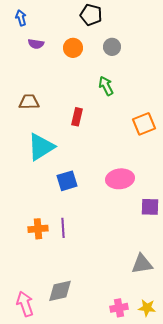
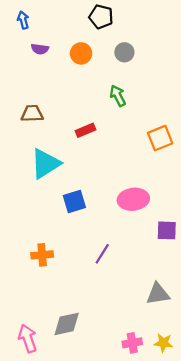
red rectangle: (77, 117) -> (85, 130), turned 54
purple line: (63, 228) -> (102, 254), moved, turned 36

